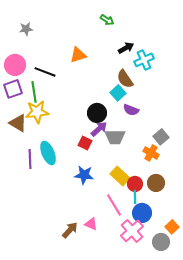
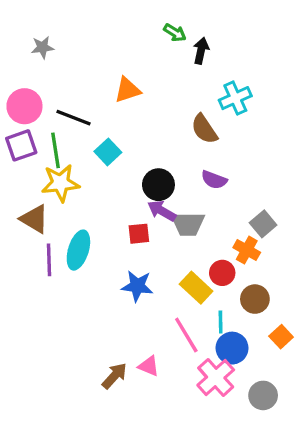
black arrow: (126, 48) -> (201, 51), moved, turned -49
cyan square: (118, 93) -> (108, 152), moved
brown triangle: (18, 123) -> (34, 219), moved
purple arrow: (99, 129) -> (162, 211), turned -108
red square: (85, 143) -> (139, 234), turned -32
cyan ellipse: (48, 153) -> (78, 250), turned 40
red circle: (135, 184) -> (222, 273), moved
orange square: (172, 227) -> (281, 337), moved

